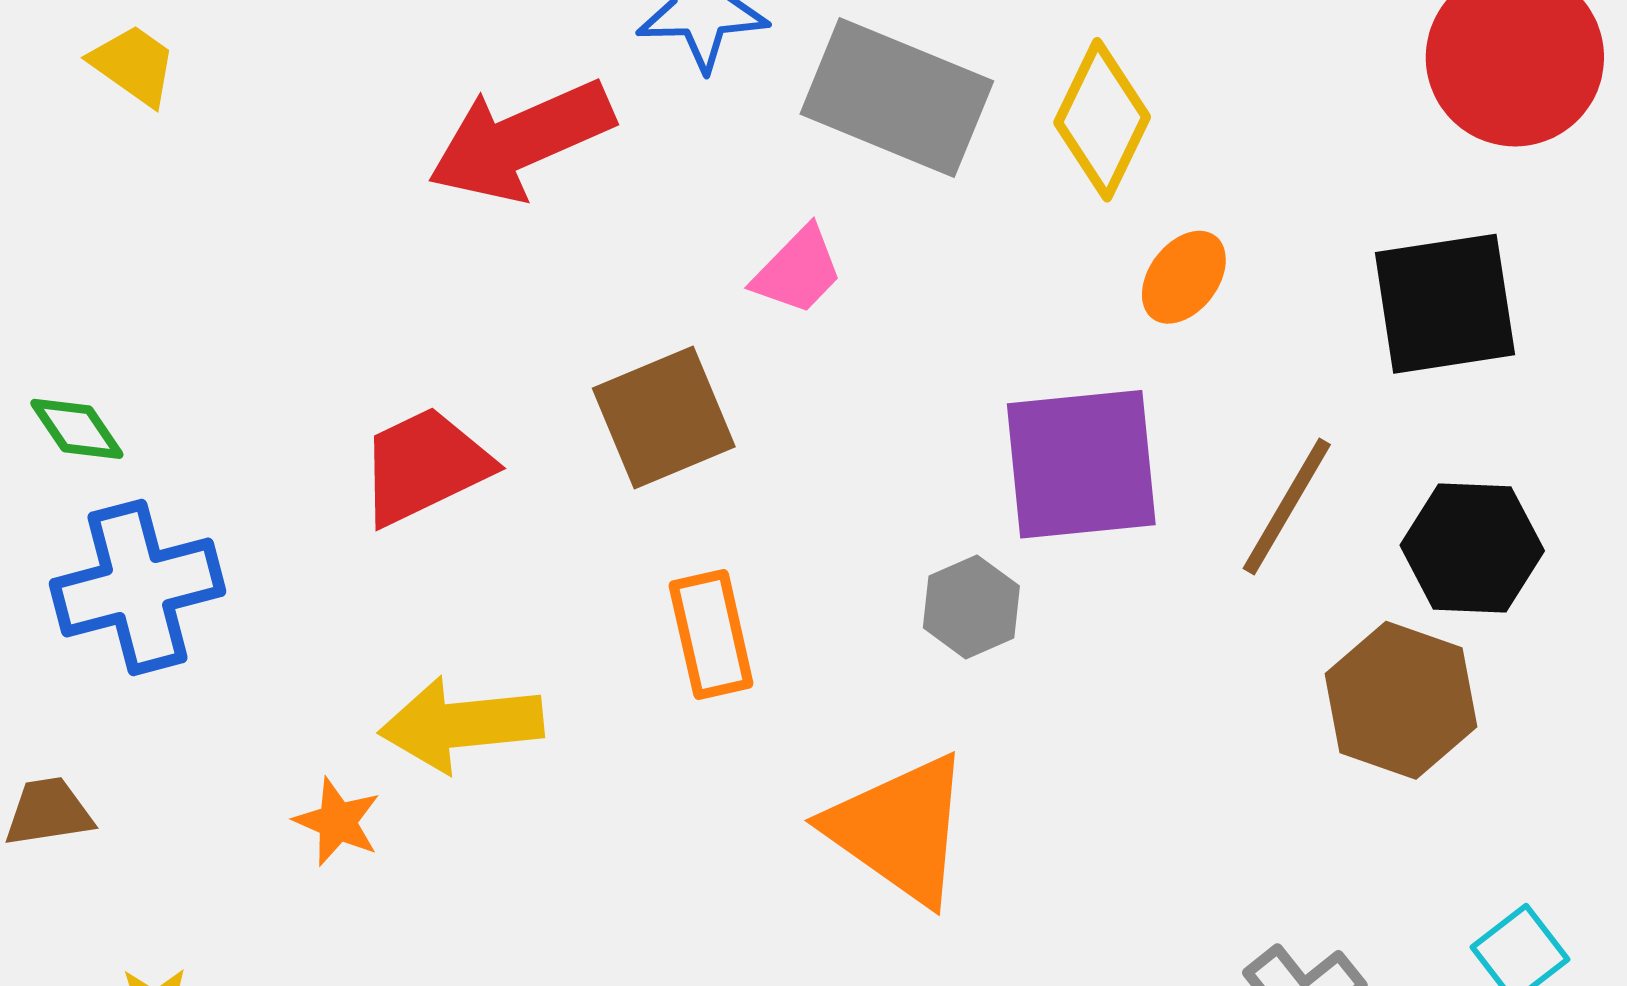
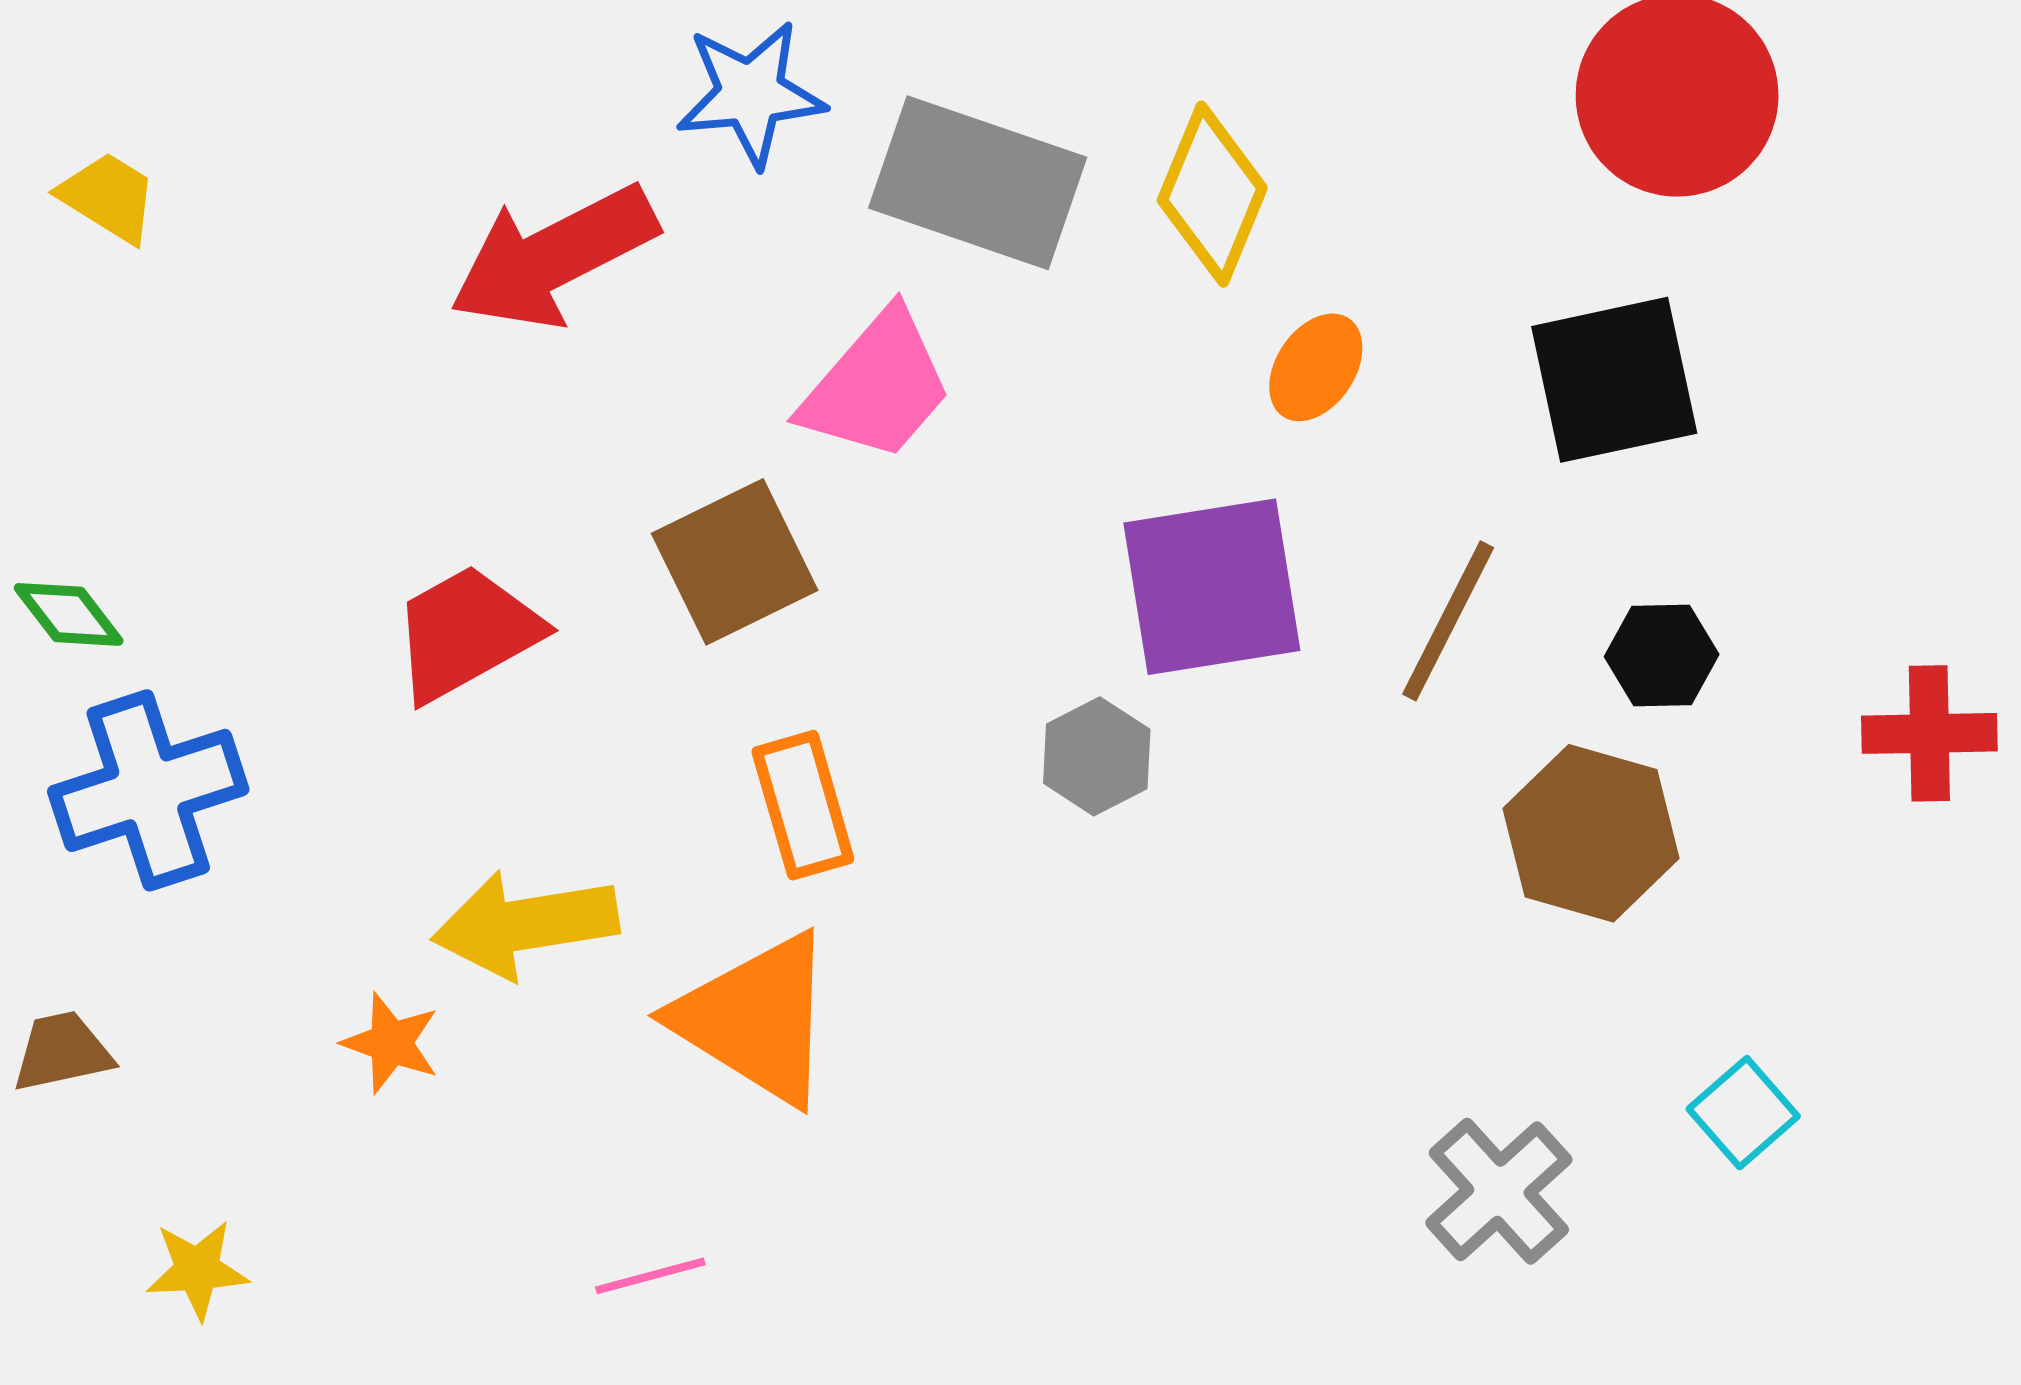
pink trapezoid: (798, 271) -> (877, 386), size x1.5
black hexagon: (1472, 548) -> (1662, 656), size x0.7
orange triangle: (899, 829) -> (756, 1019), moved

